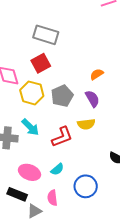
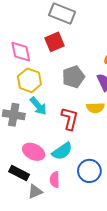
yellow hexagon: (32, 93) -> (29, 80), moved
red L-shape: (62, 137) -> (70, 119), turned -60
cyan semicircle: (57, 169) -> (62, 151), size x1.5

